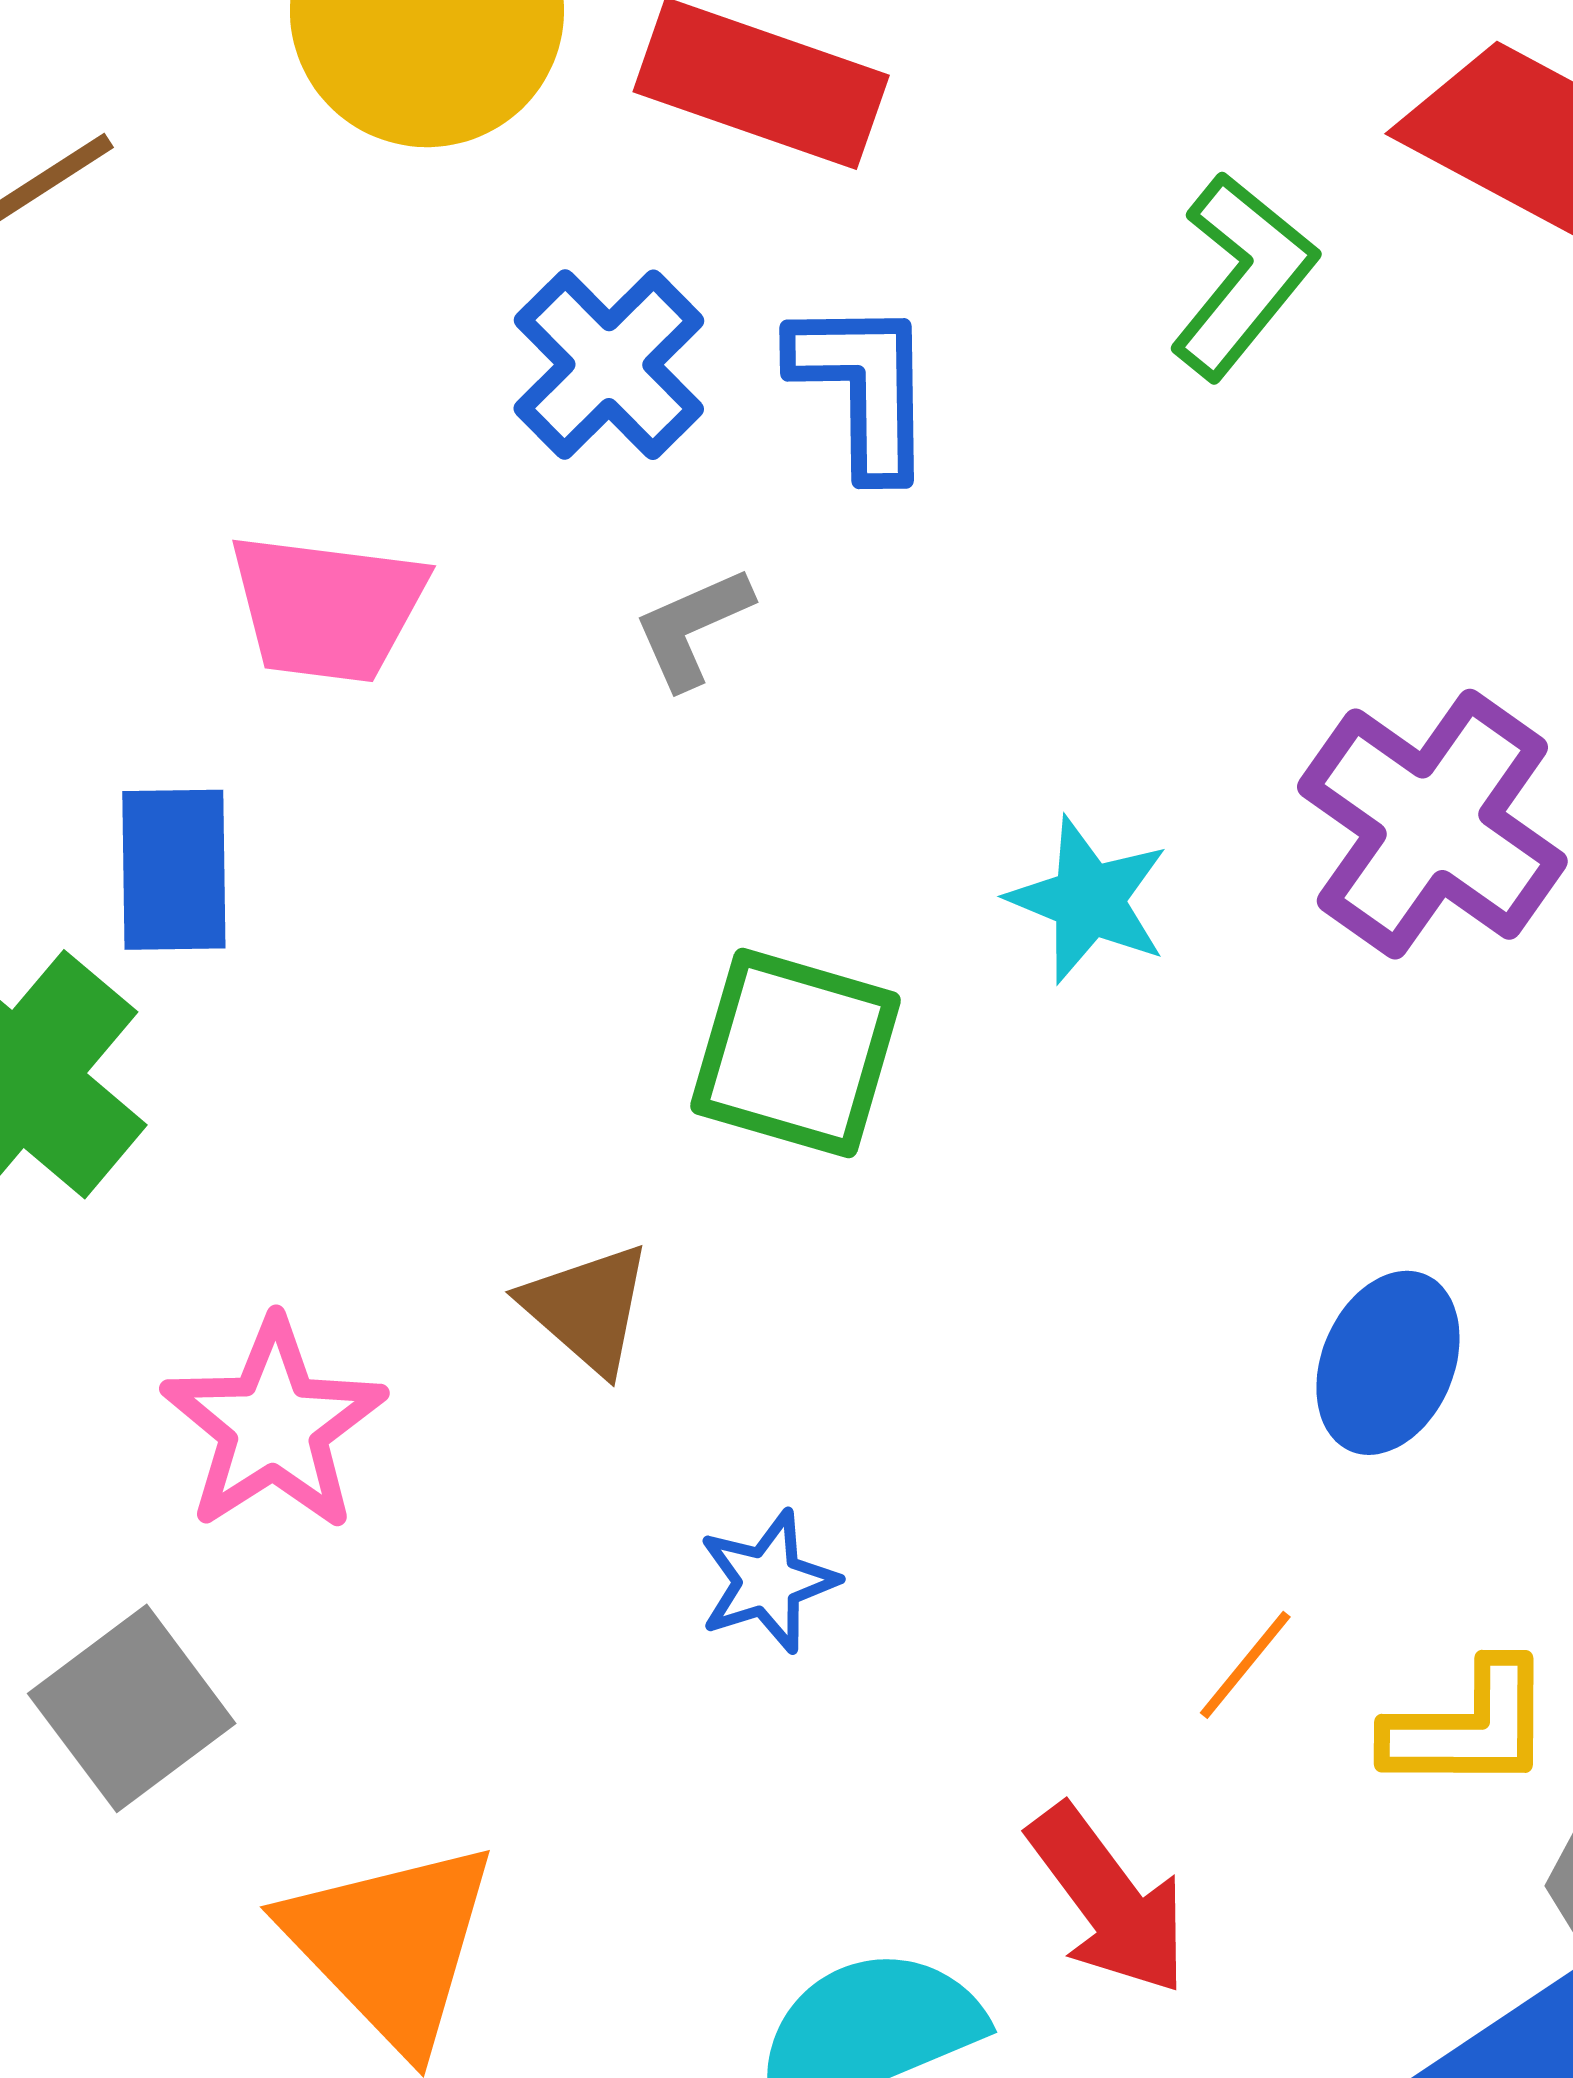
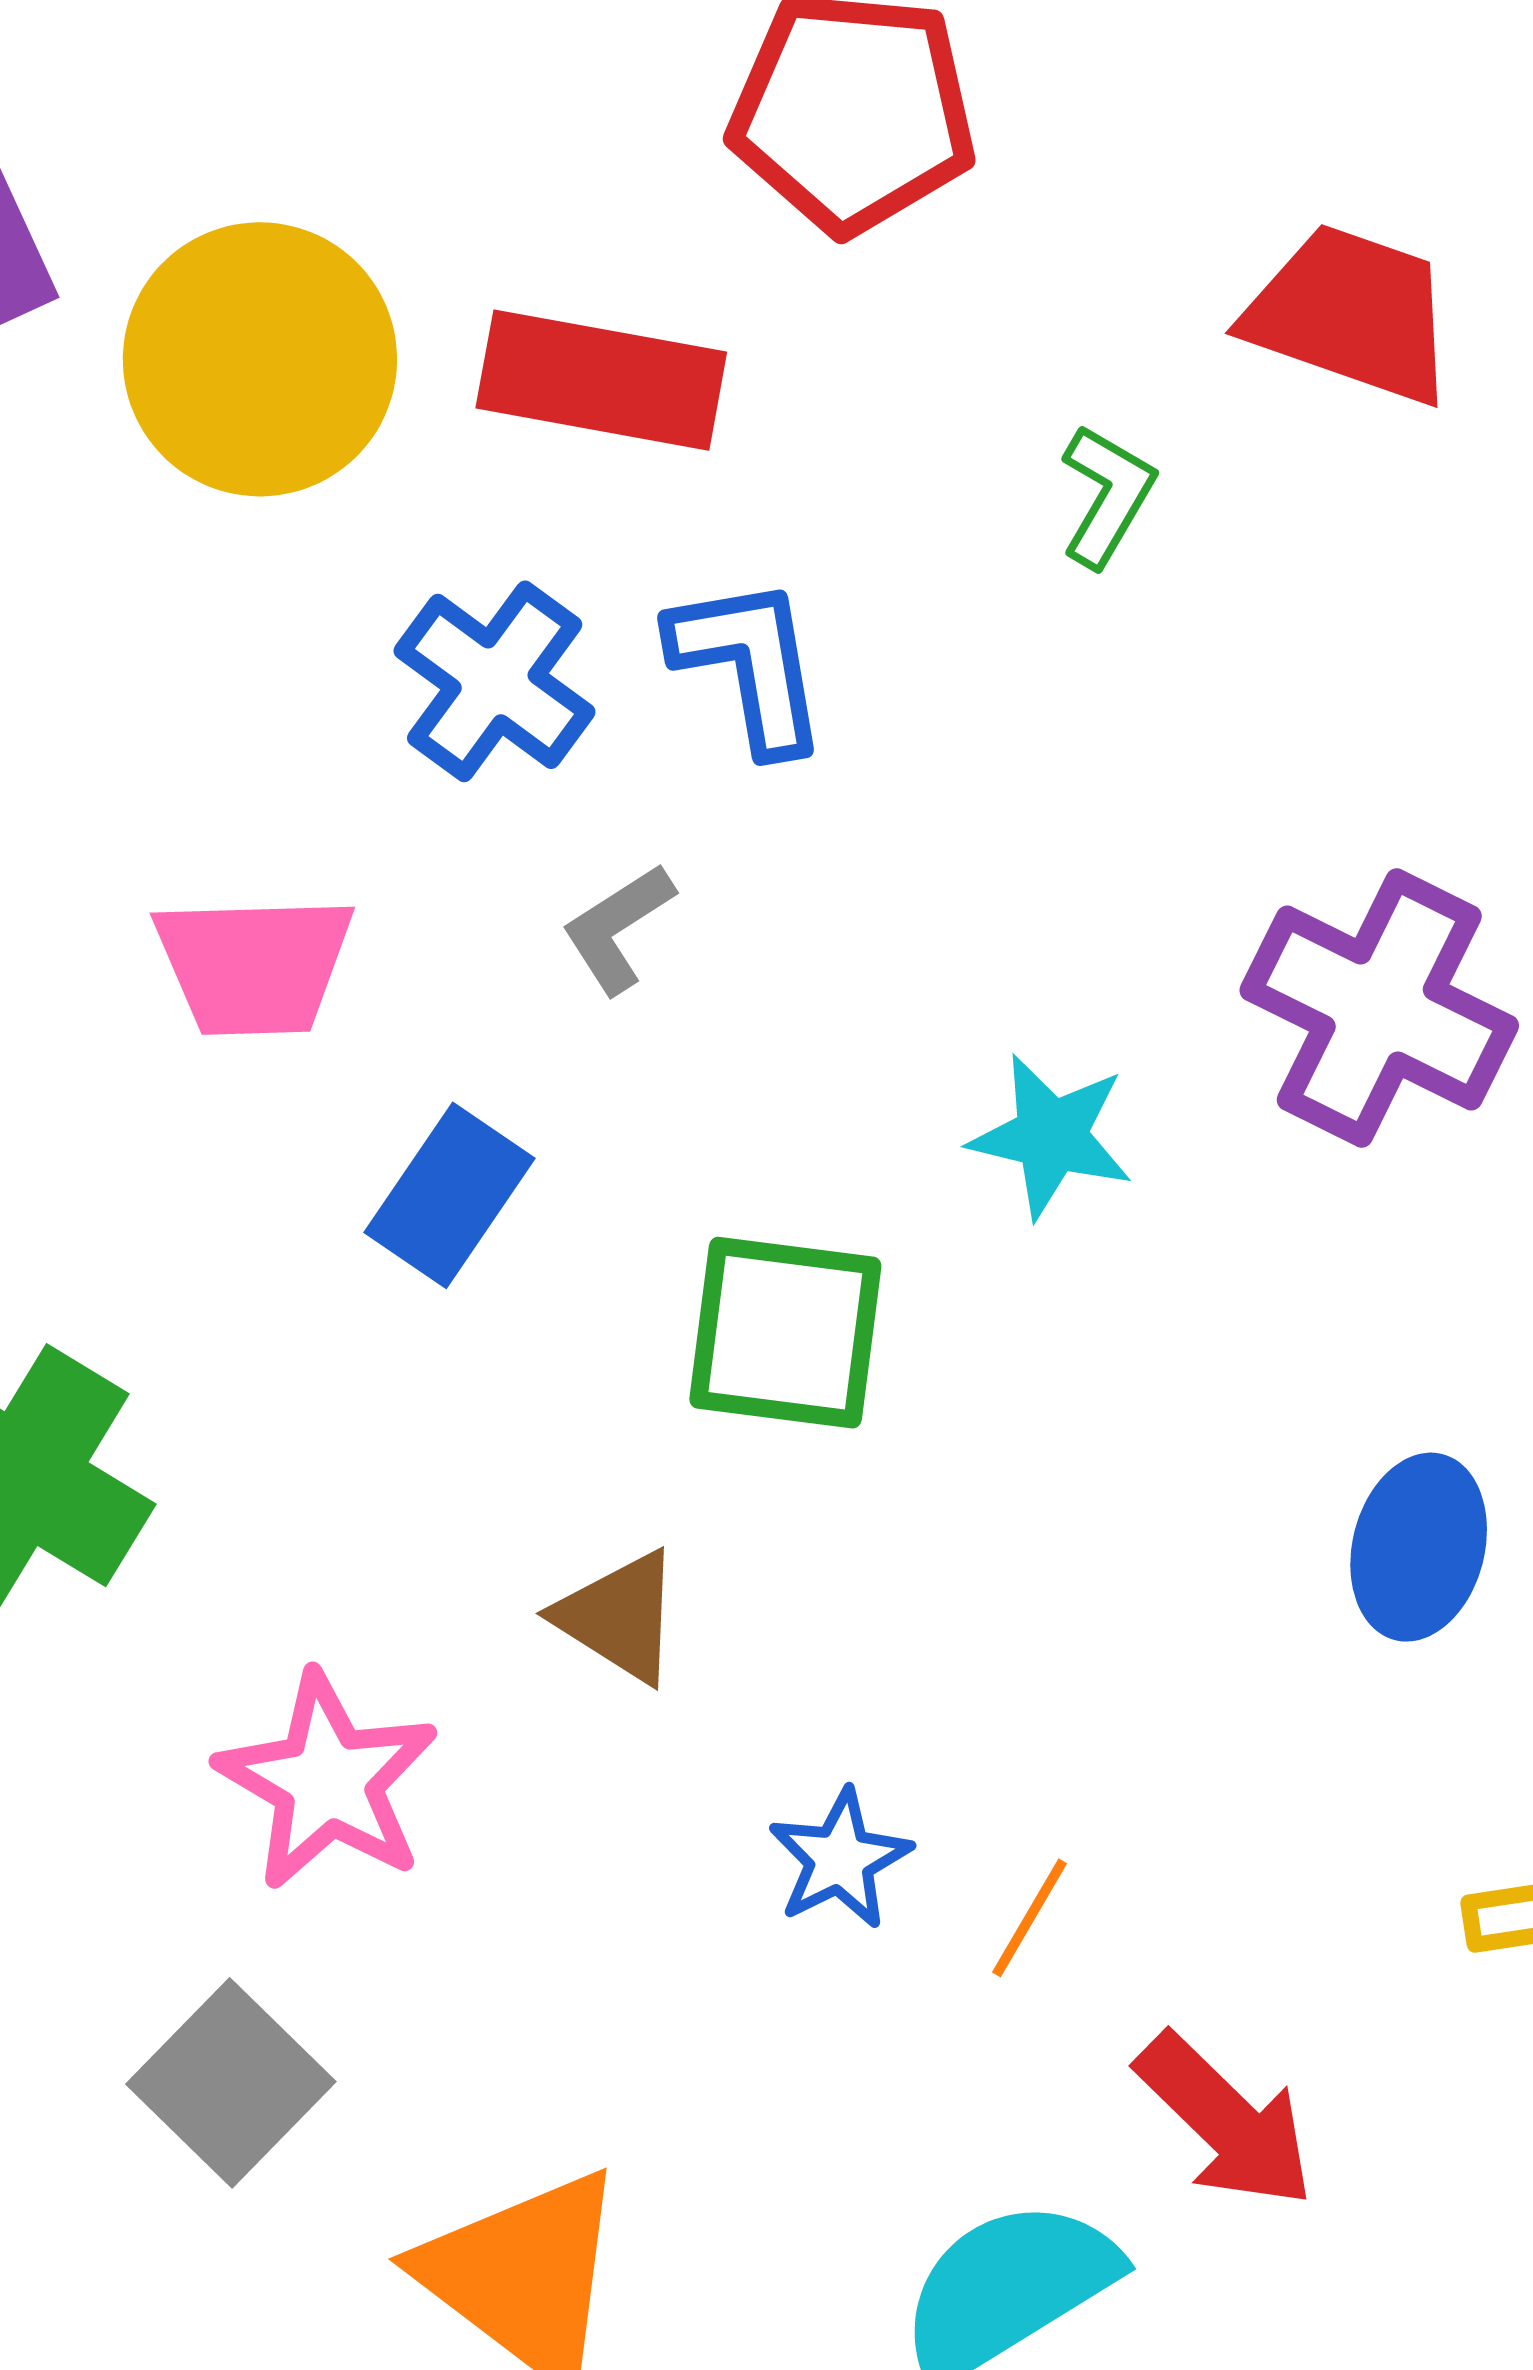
green L-shape: (1243, 276) -> (1107, 496), size x0.7
blue rectangle: (174, 870) -> (450, 1195), moved, turned 44
orange line: (1245, 1665) -> (1030, 1918), moved

